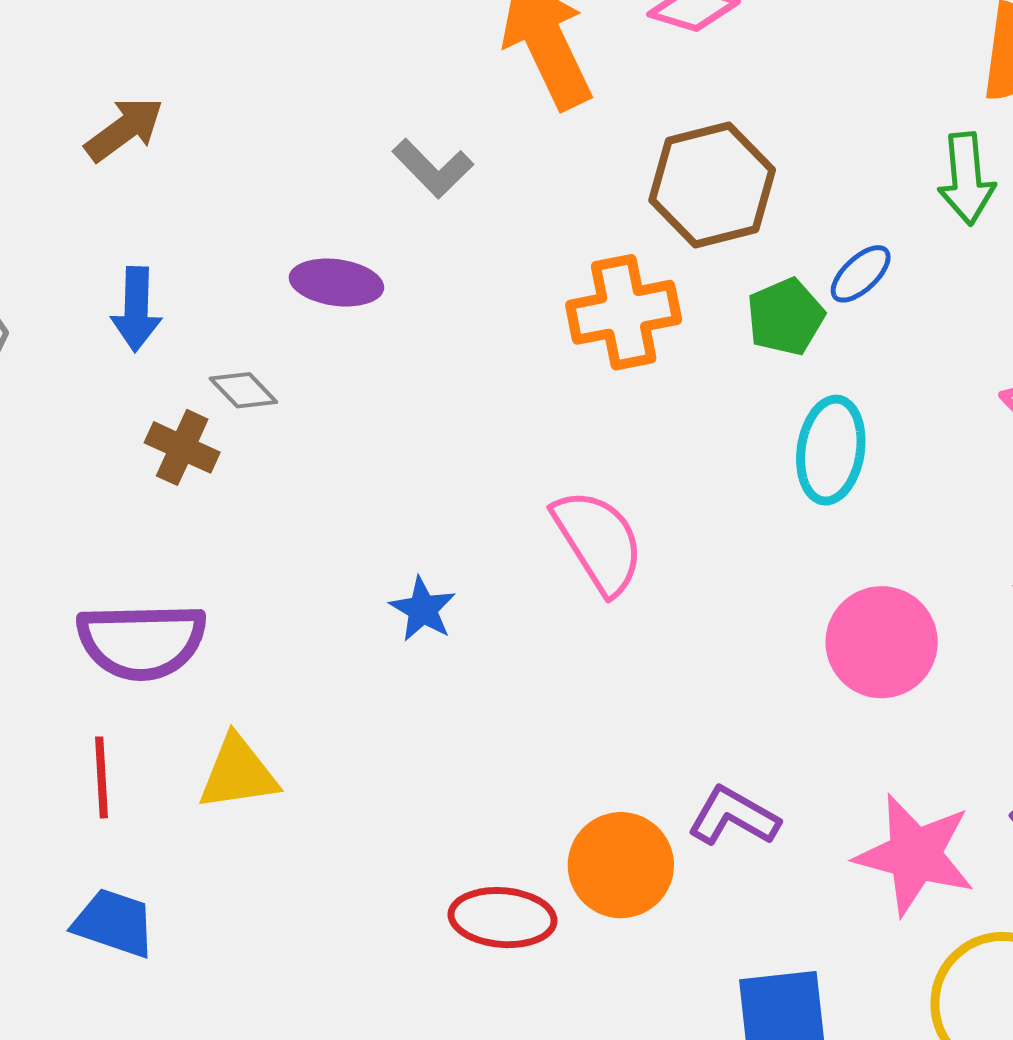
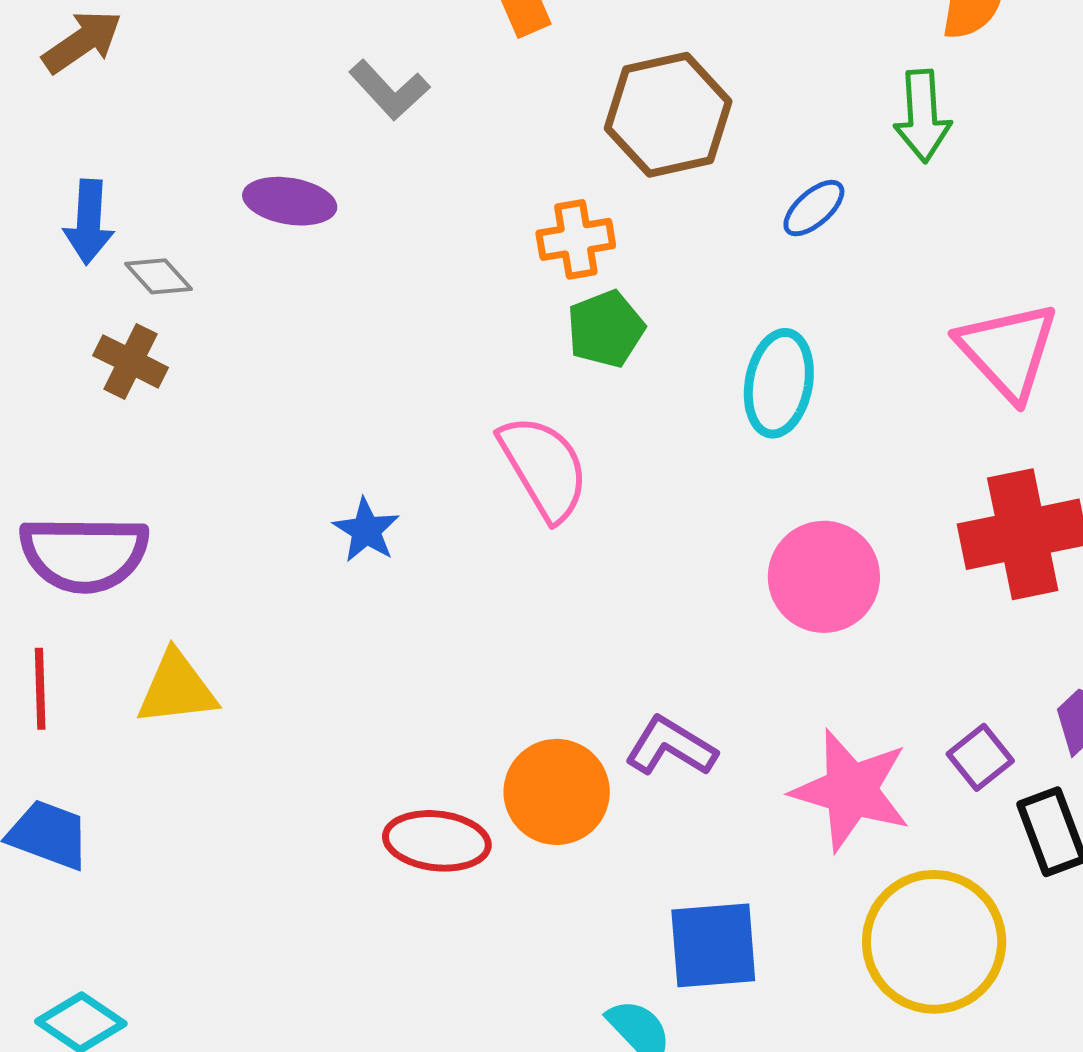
orange cross: (624, 312) -> (576, 239), size x0.7
green pentagon: (785, 317) -> (606, 329), moved
gray diamond: (243, 390) -> (158, 276), moved

